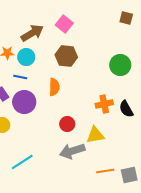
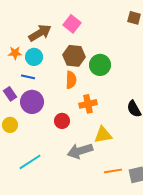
green circle: (120, 65) -> (100, 65), moved
orange semicircle: (54, 87) -> (71, 80), moved
orange cross: (104, 104) -> (88, 104), moved
red circle: (67, 124) -> (62, 121), moved

